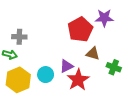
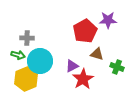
cyan circle: (46, 75) -> (40, 61), moved, size x1.6

